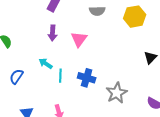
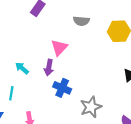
purple arrow: (53, 33) -> (49, 68), moved
cyan line: (60, 76) -> (11, 93), moved

